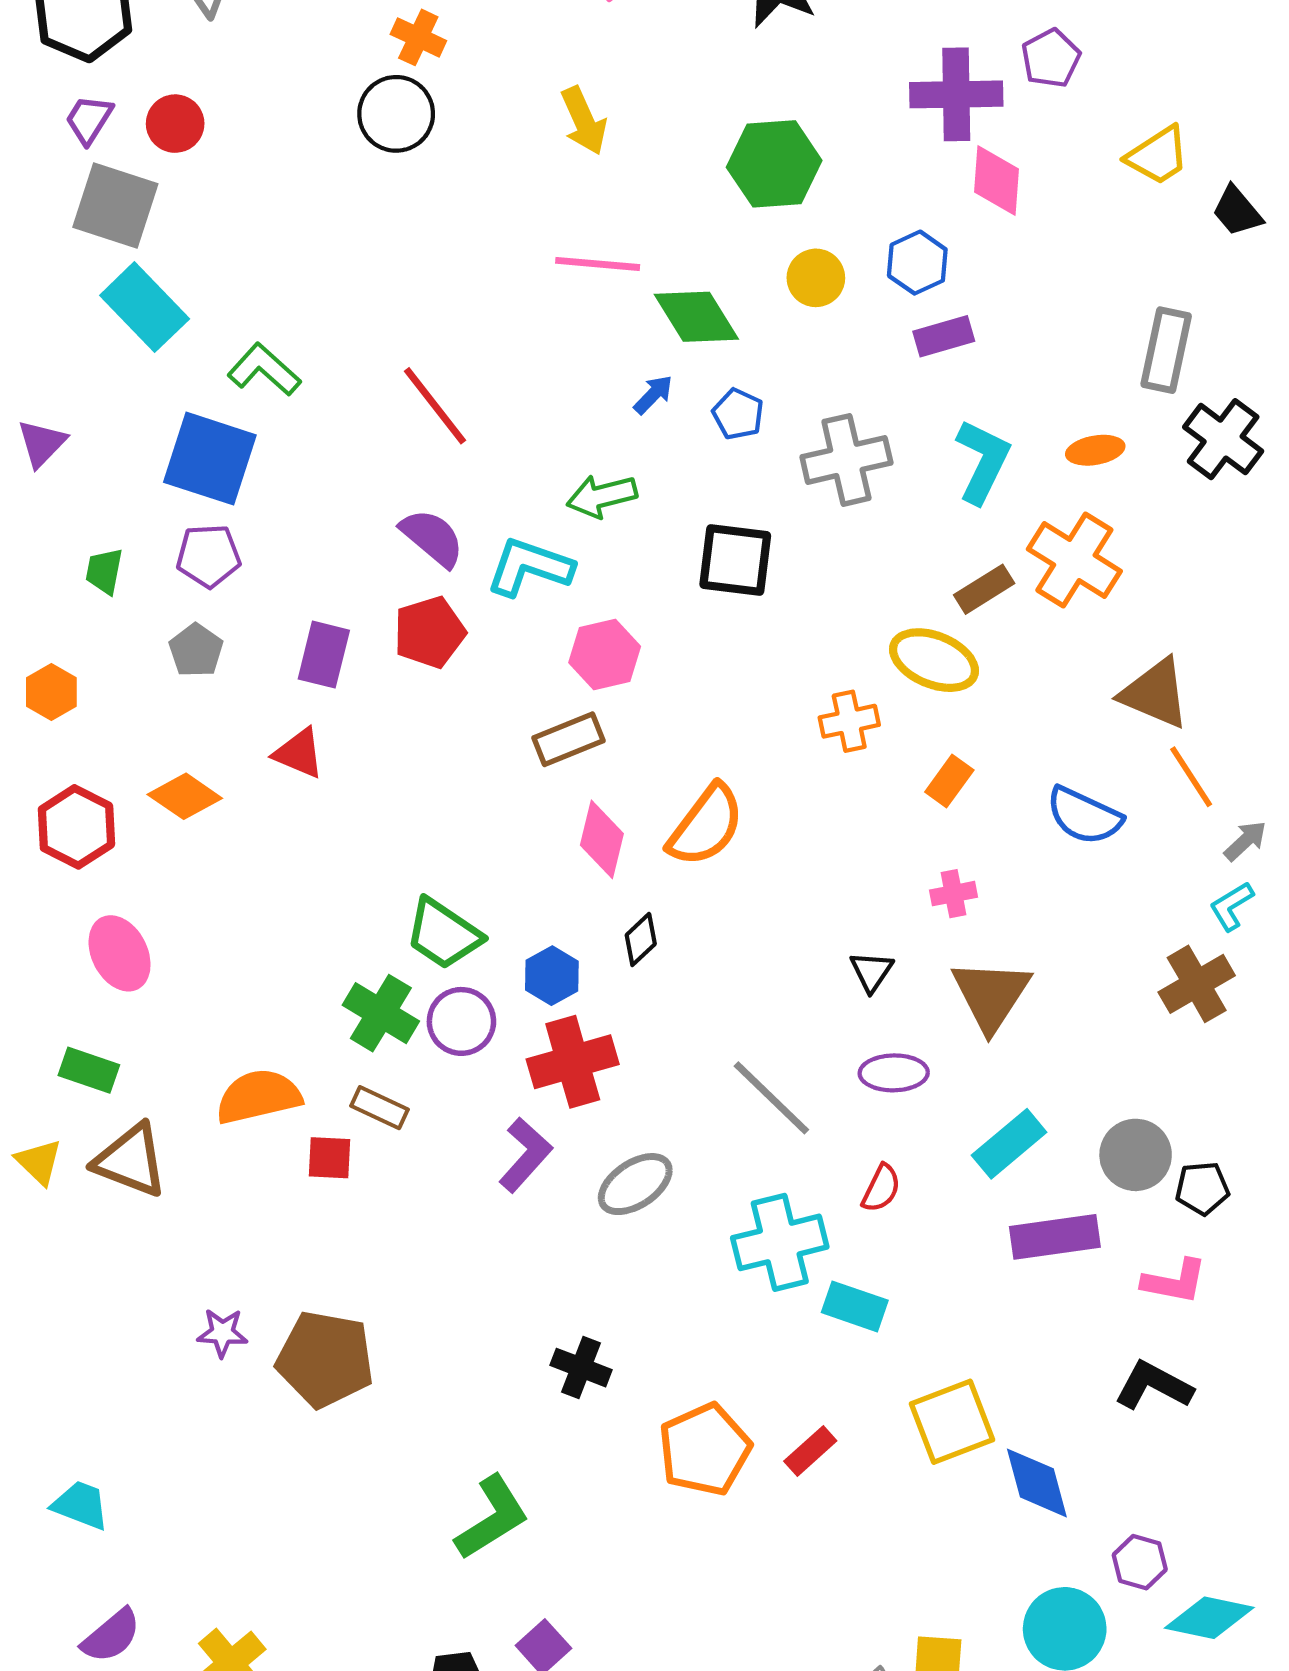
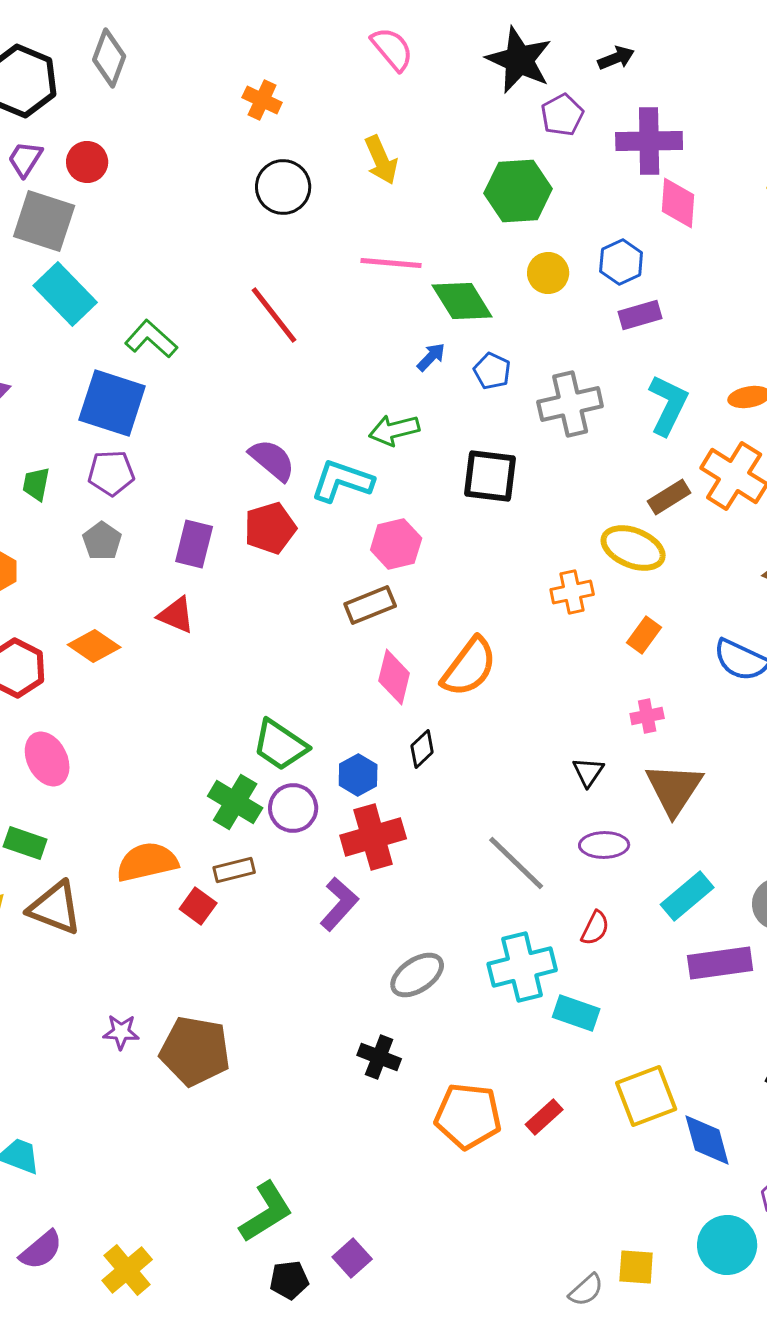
purple pentagon: (1051, 58) -> (562, 115), moved
black circle: (396, 114) -> (283, 187), moved
red line: (435, 406) -> (274, 315), moved
brown rectangle: (379, 1108) -> (234, 870), turned -39
red square: (329, 1158) -> (198, 906), turned 33
gray ellipse: (635, 1184) -> (417, 975), moved
orange pentagon: (705, 1450) -> (468, 1116), turned 30
green L-shape: (492, 1518) -> (266, 1212), moved

